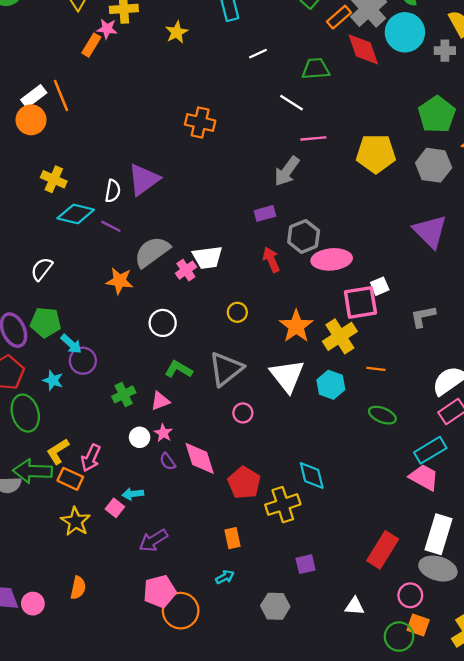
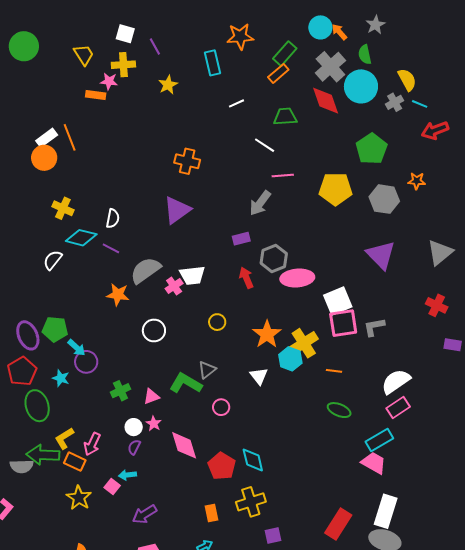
orange rectangle: (339, 17) -> (278, 73), moved
orange rectangle: (91, 45) -> (96, 95), turned 66
gray cross: (445, 51) -> (395, 102), turned -30
green pentagon: (437, 114) -> (371, 149), moved
purple triangle: (144, 180) -> (177, 210), moved
white semicircle: (42, 269) -> (53, 260), moved
white square: (380, 286) -> (338, 301), size x1.8
pink square: (360, 302) -> (343, 323), moved
green L-shape: (178, 369) -> (186, 383), moved, size x1.4
gray triangle: (226, 369) -> (207, 370), size x0.6
white triangle: (287, 376) -> (259, 376), size x0.6
cyan hexagon: (331, 385) -> (290, 359), moved
purple semicircle: (168, 461) -> (134, 447), moved, turned 63
cyan diamond: (312, 476) -> (253, 460), moved
yellow cross: (283, 505) -> (251, 502), moved

